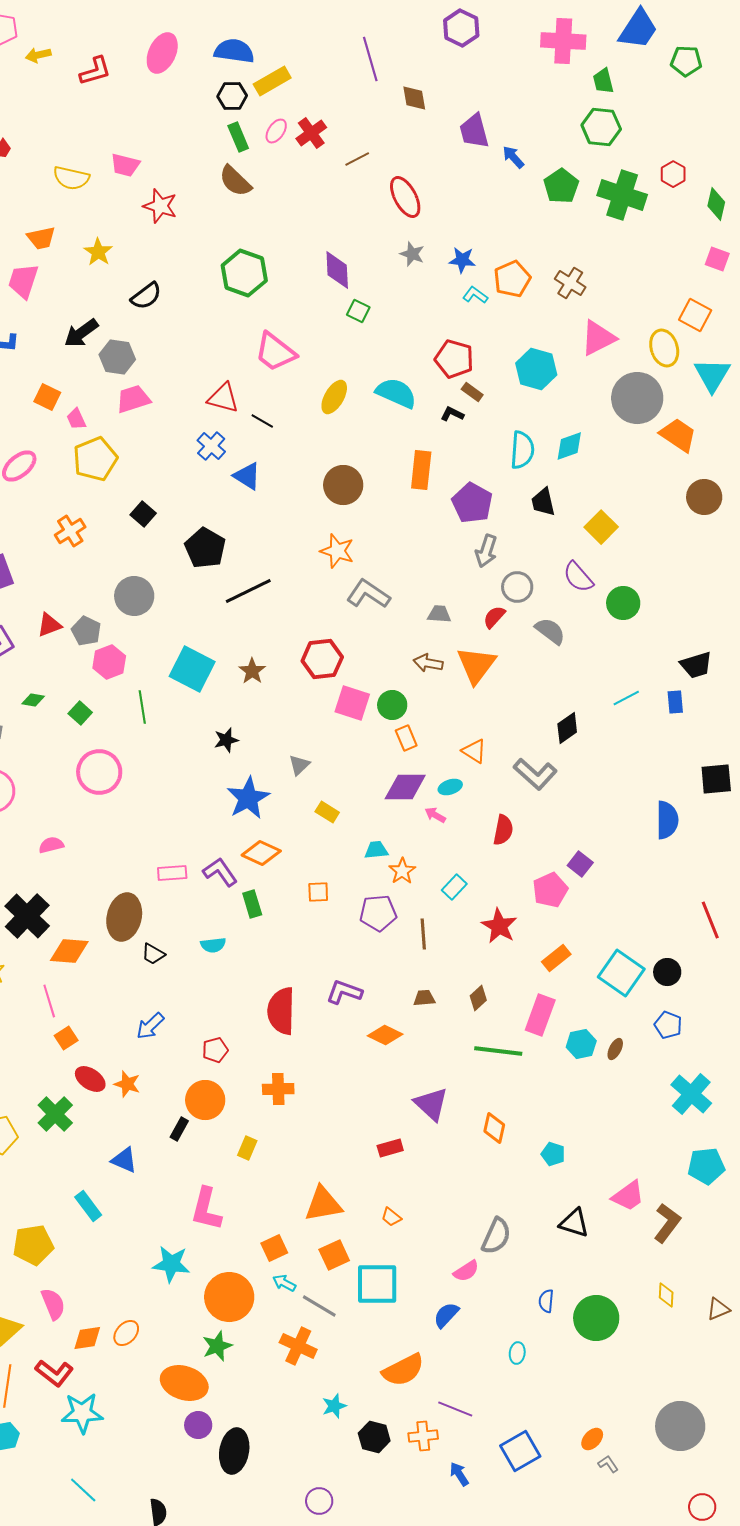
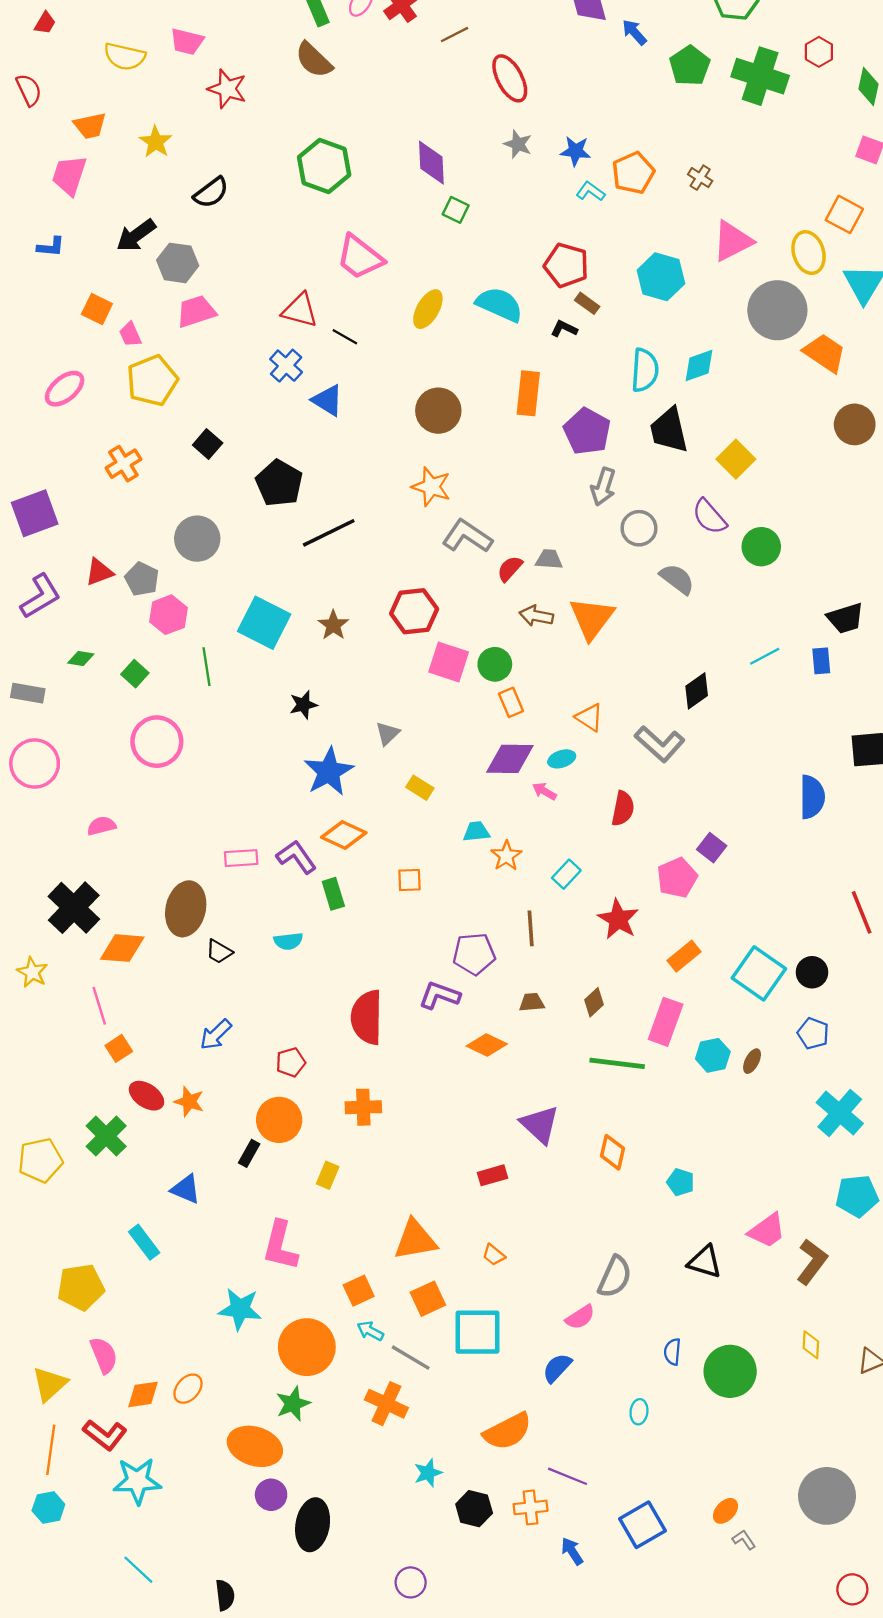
brown cross: (570, 283) -> (700, 178), size x0.7
black trapezoid: (543, 502) -> (669, 430), size x1.4
red semicircle: (494, 617) -> (510, 569), moved
purple pentagon: (378, 913) -> (474, 954), moved

